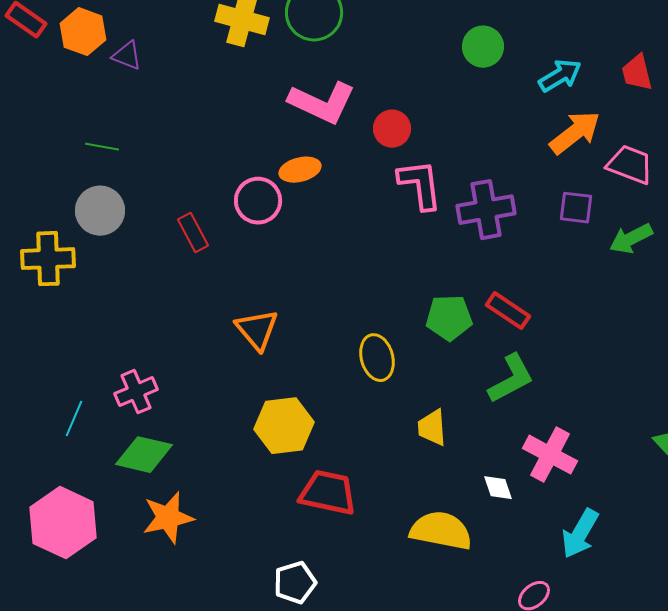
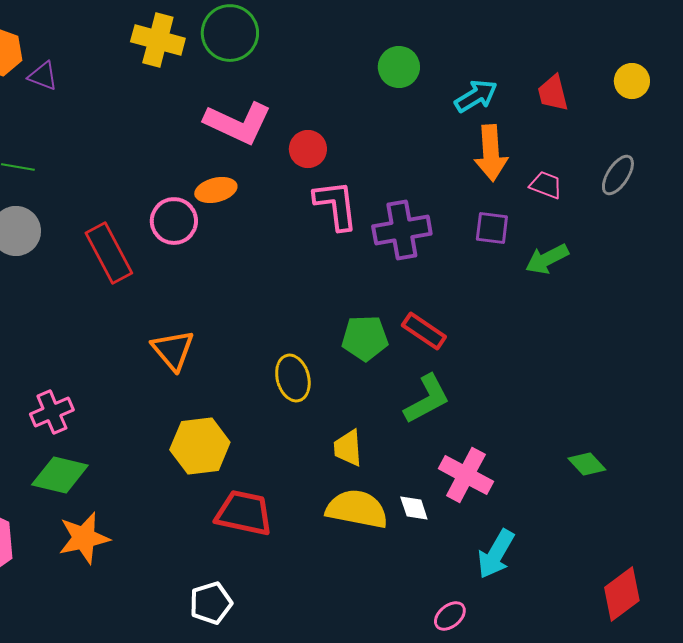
orange arrow: (575, 133) -> (491, 153), turned 124
pink trapezoid: (630, 165) -> (546, 185), size x0.7
red rectangle: (193, 233) -> (109, 253), size x1.5
yellow semicircle: (441, 531) -> (357, 509), moved

